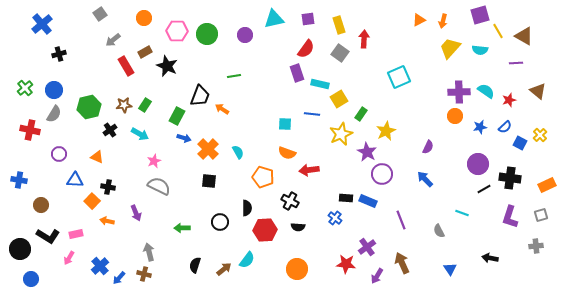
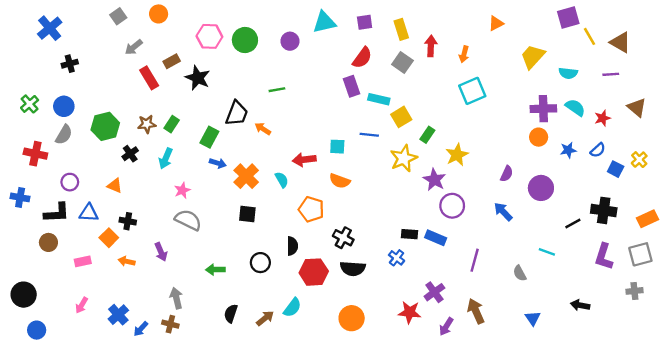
orange circle: (144, 18) -> (159, 14), moved
orange arrow: (443, 21) -> (464, 54), moved
cyan semicircle: (480, 50) -> (568, 73), moved
cyan arrow: (140, 134) -> (166, 158), turned 84
purple circle: (478, 164) -> (541, 188), moved
red arrow: (309, 170) -> (304, 160), moved
blue cross: (19, 180) -> (20, 197), moved
gray square: (541, 215) -> (640, 254), size x1.5
purple line: (401, 220) -> (475, 260), turned 36
black semicircle: (298, 227) -> (353, 268), size x1.5
pink rectangle: (76, 234) -> (83, 261), moved
black L-shape: (48, 236) -> (57, 213), moved, turned -35

